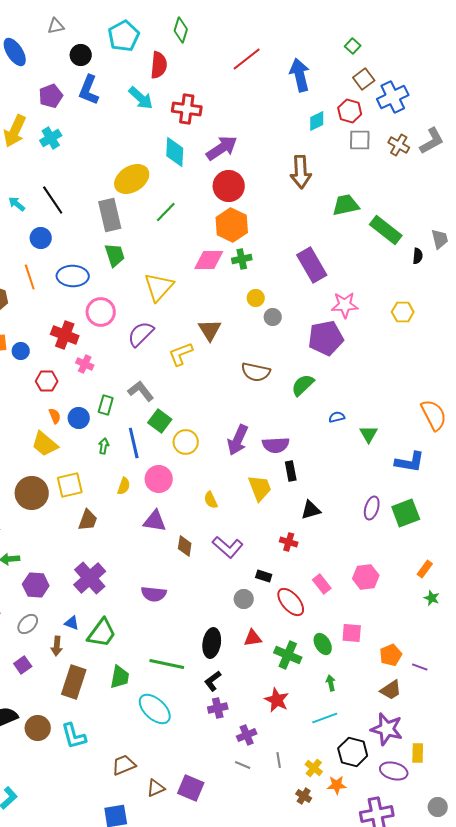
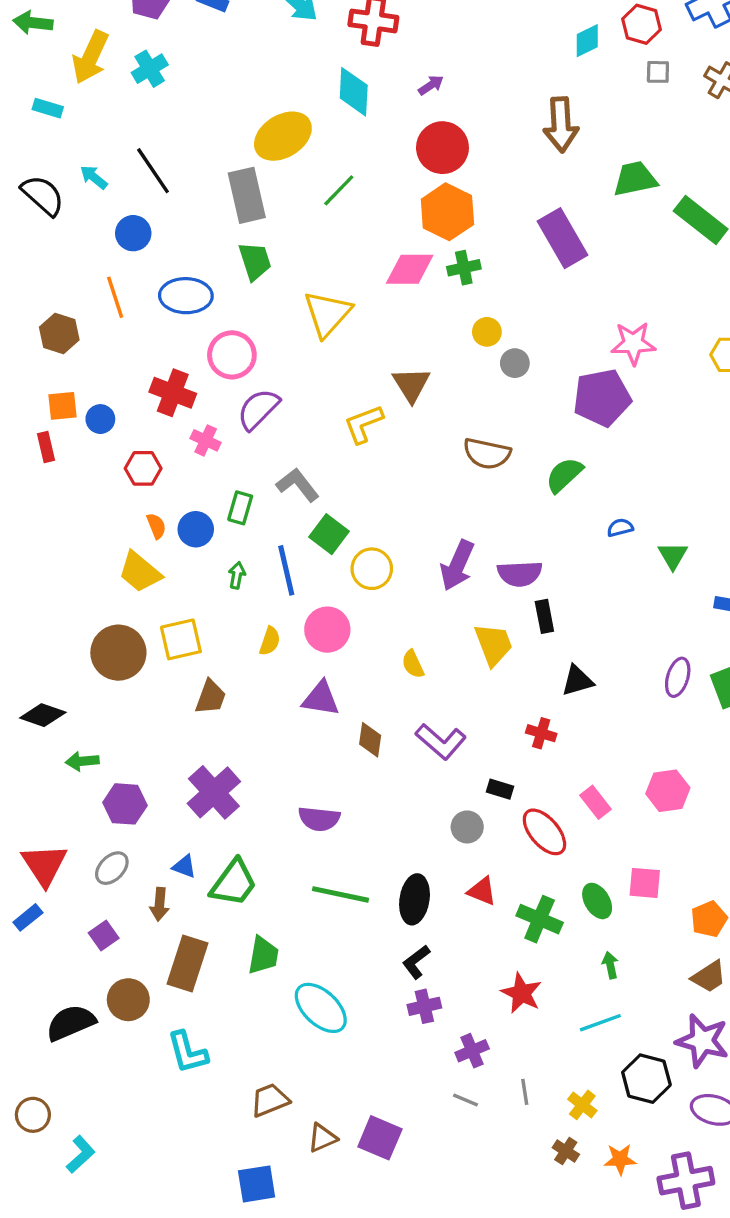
gray square: (360, 140) -> (658, 72), size x0.7
purple arrow: (222, 148) -> (431, 85), size x0.5
purple rectangle: (312, 265) -> (563, 238), moved
purple semicircle: (141, 334) -> (258, 409), moved
red triangle: (253, 638) -> (482, 891), turned 30
green line: (167, 664) -> (340, 894), moved
brown circle: (38, 728) -> (128, 1000), moved
orange star: (337, 785) -> (620, 1159), moved

